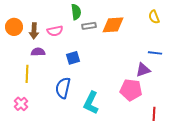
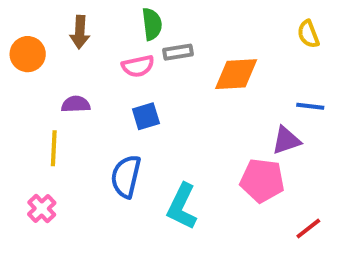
orange diamond: (113, 25) -> (236, 74), moved
brown arrow: (34, 31) -> (80, 32), moved
pink semicircle: (55, 31) -> (138, 66), moved
red line: (154, 114) -> (308, 229), turned 48

